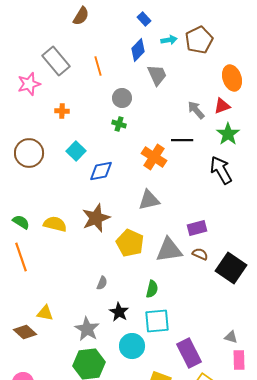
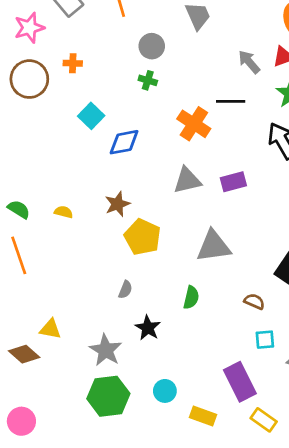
brown circle: (29, 153) -> (29, 79), moved
brown star: (96, 218) -> (118, 204), size x0.7
yellow semicircle: (55, 224) -> (64, 212), size x0.6
purple rectangle: (197, 228) -> (233, 182), moved
yellow pentagon: (130, 243) -> (143, 237), moved
brown semicircle: (200, 254) -> (254, 301), moved
cyan square: (157, 321) -> (265, 340), moved, size x0.6
cyan circle: (132, 346) -> (165, 391), moved, size x0.7

